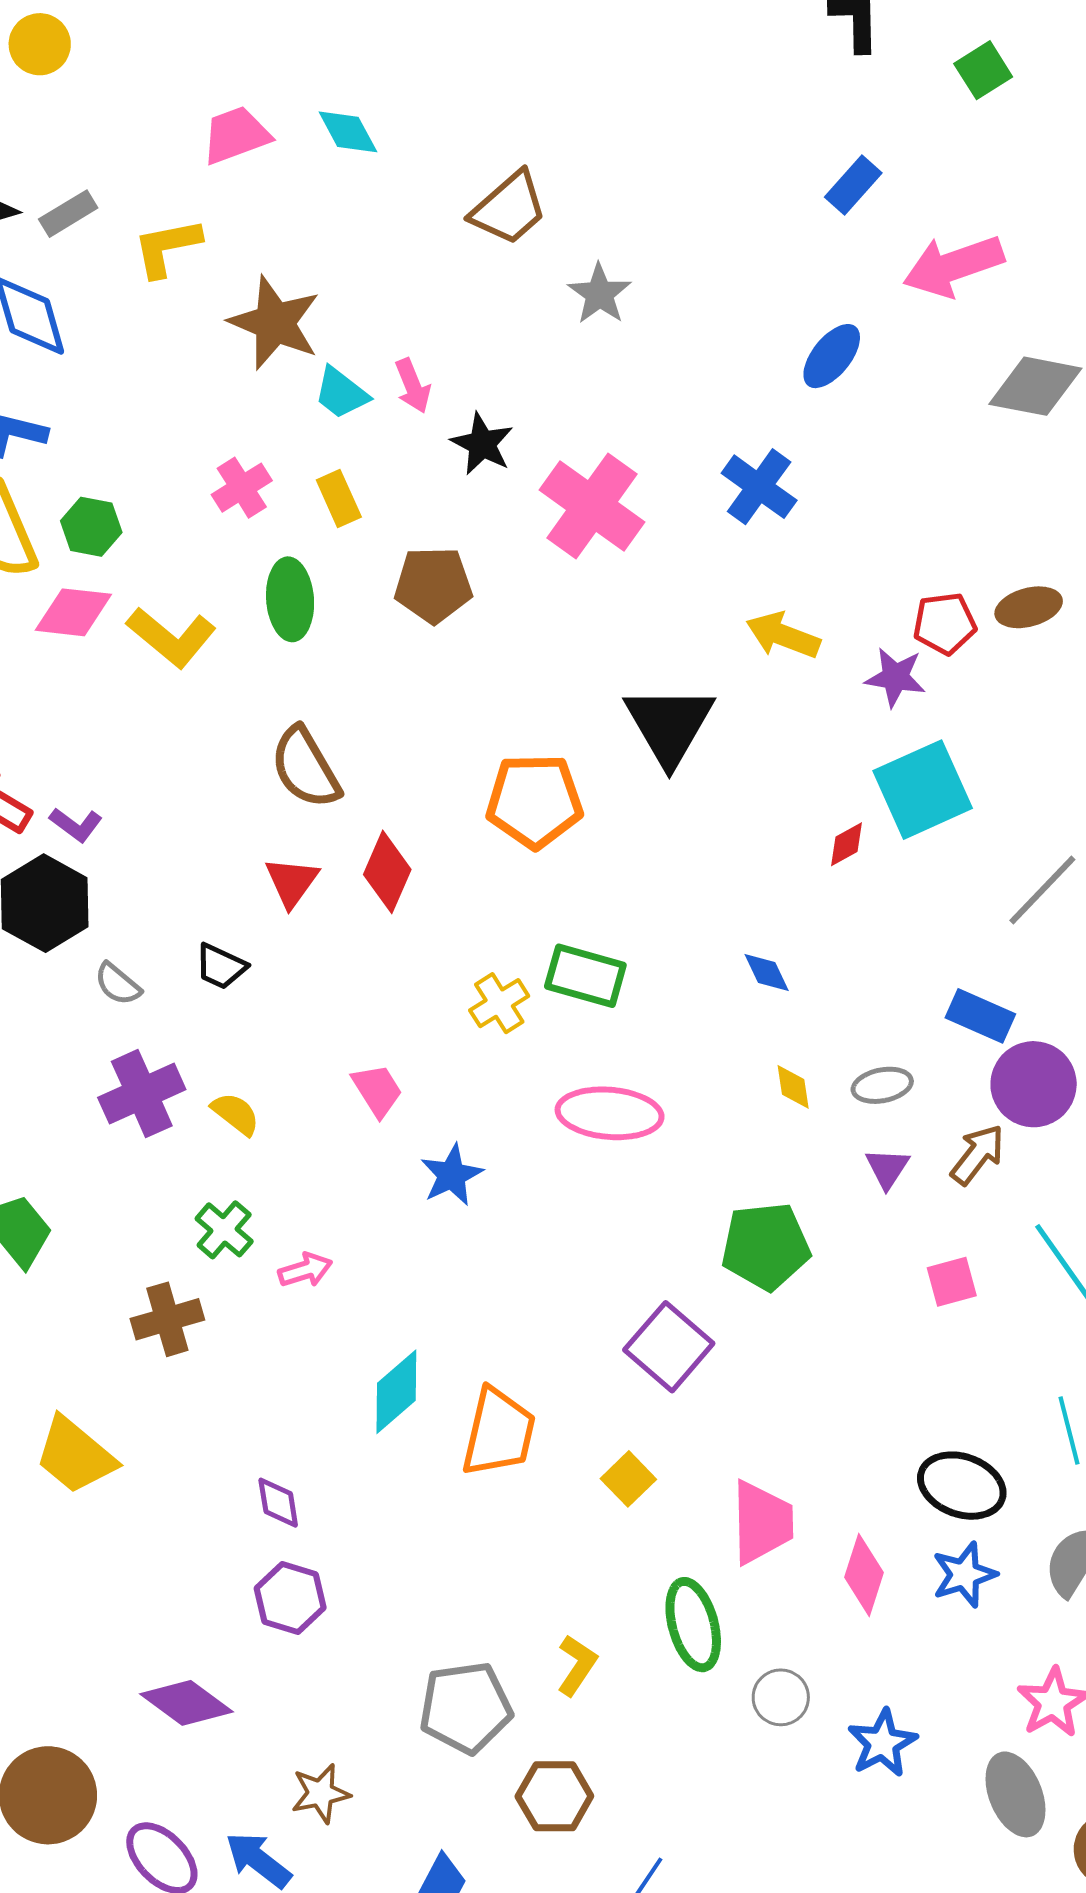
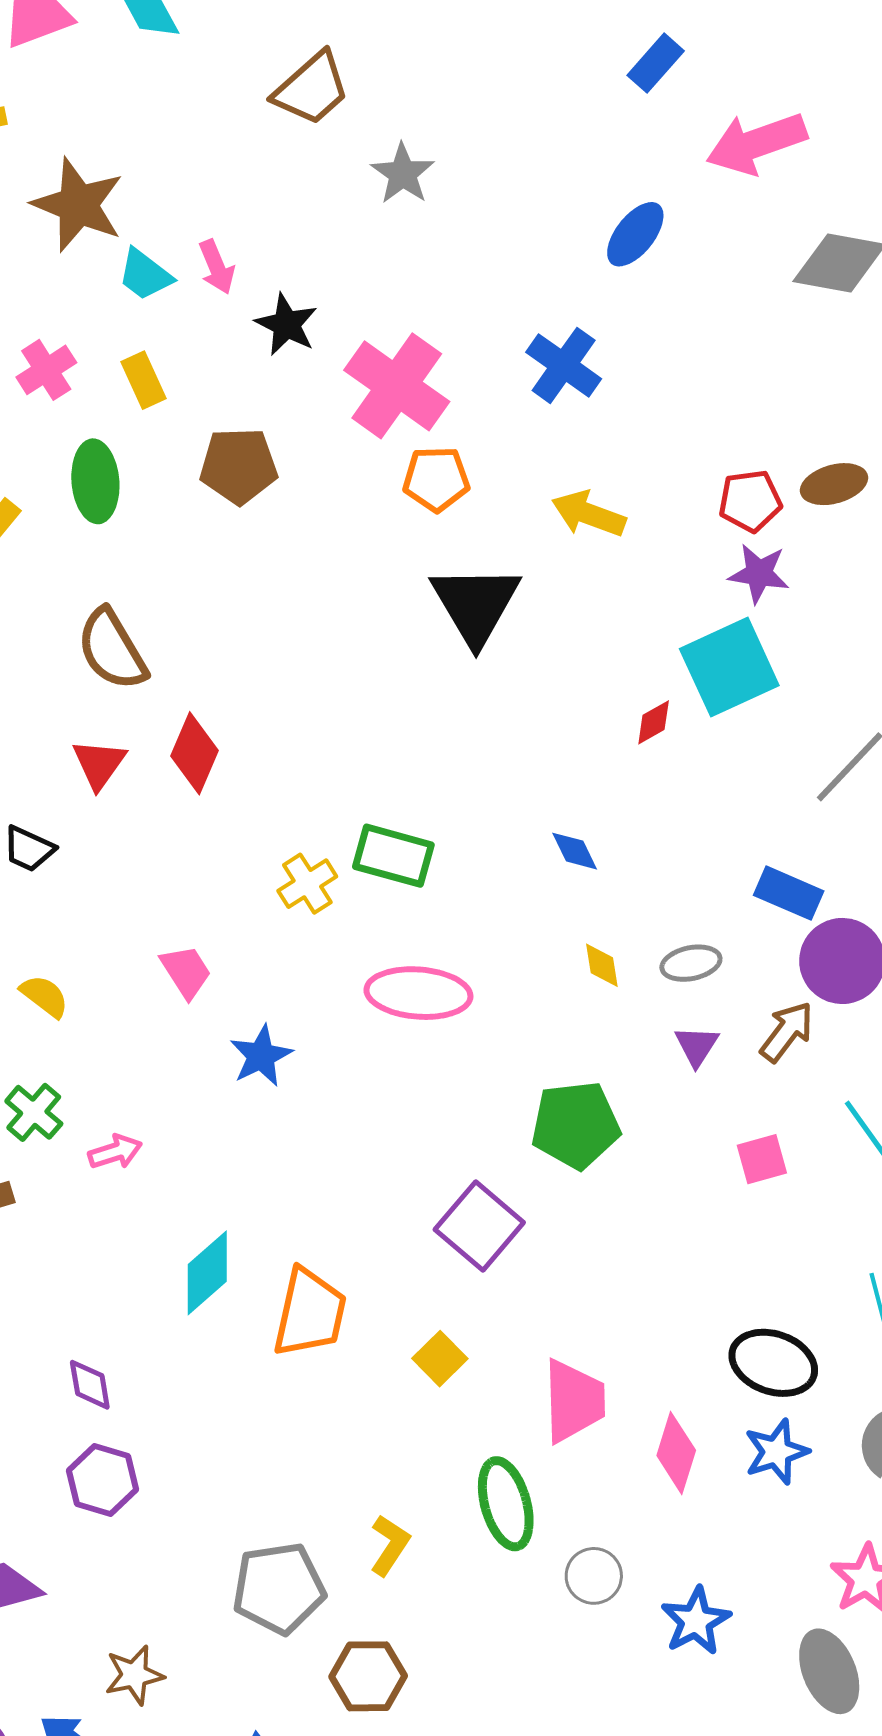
purple star: (895, 677) -> (759, 573), moved
orange pentagon: (534, 801) -> (436, 479), moved, size x0.7

